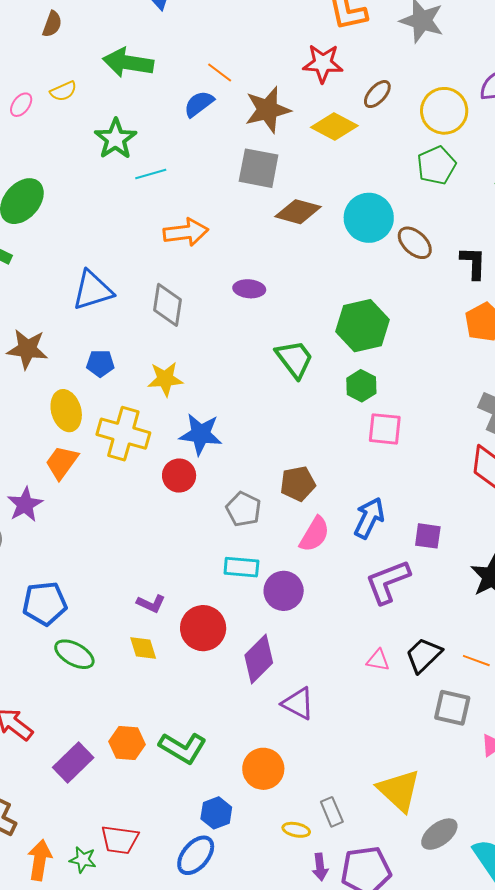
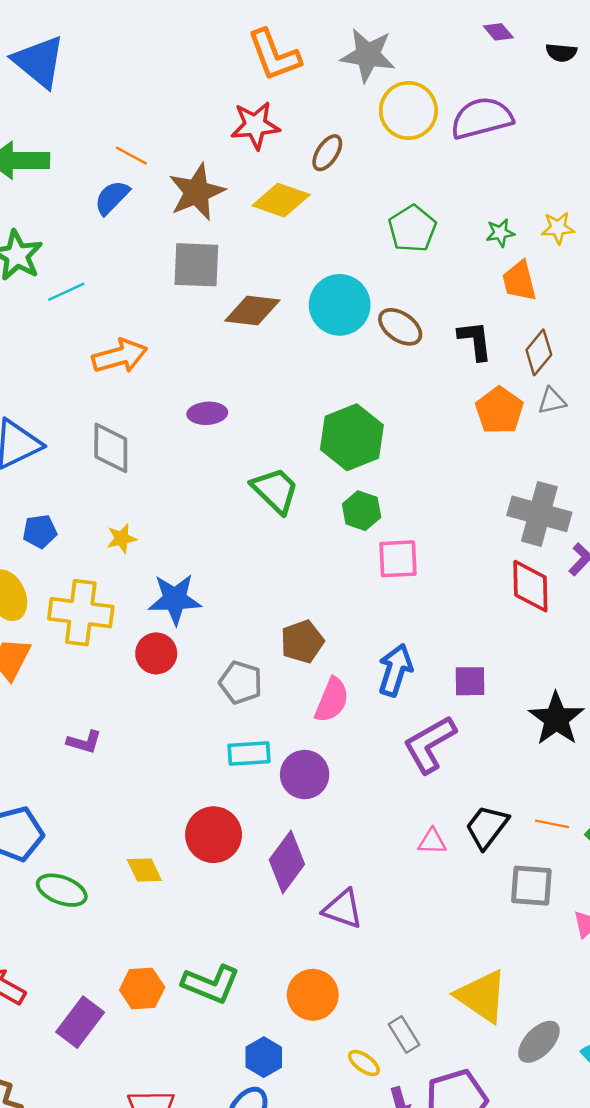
yellow circle: (444, 111) -> (408, 110), moved
yellow star: (165, 379) -> (122, 538), size x0.7
purple L-shape: (151, 604) -> (84, 742), moved
yellow ellipse: (296, 830) -> (364, 1063), turned 32

